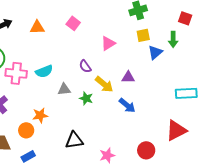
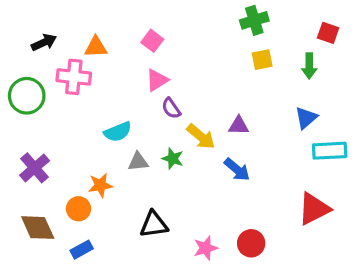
pink triangle: (108, 43) -> (157, 80), moved
blue triangle: (155, 52) -> (306, 118), moved
cyan semicircle: (44, 71) -> (118, 132), moved
pink cross: (16, 73) -> (74, 77), moved
gray triangle: (64, 89) -> (138, 162), moved
red circle: (146, 150) -> (251, 243), moved

